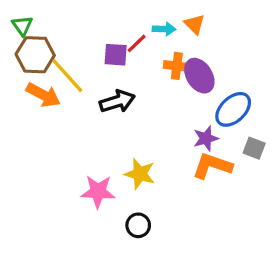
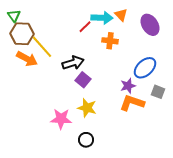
cyan arrow: (164, 29) -> (102, 18), size x1.5
purple square: (116, 55) -> (83, 80), moved, turned 35
purple ellipse: (199, 76) -> (150, 25), moved

